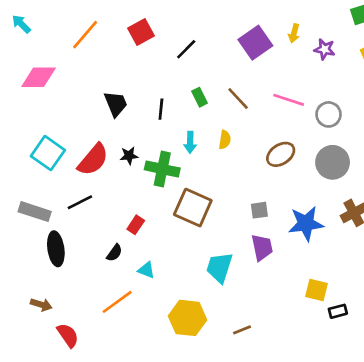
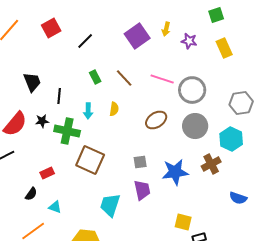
black line: (161, 109) -> (59, 96), moved
gray circle: (329, 114) -> (192, 90), size x1.4
red rectangle: (136, 225) -> (47, 173), turned 32

